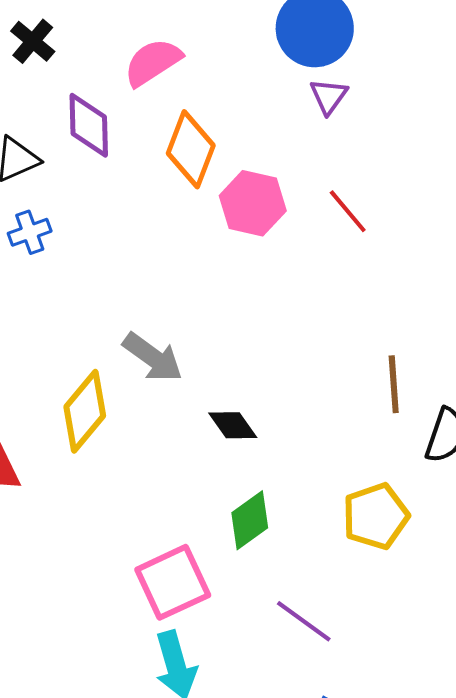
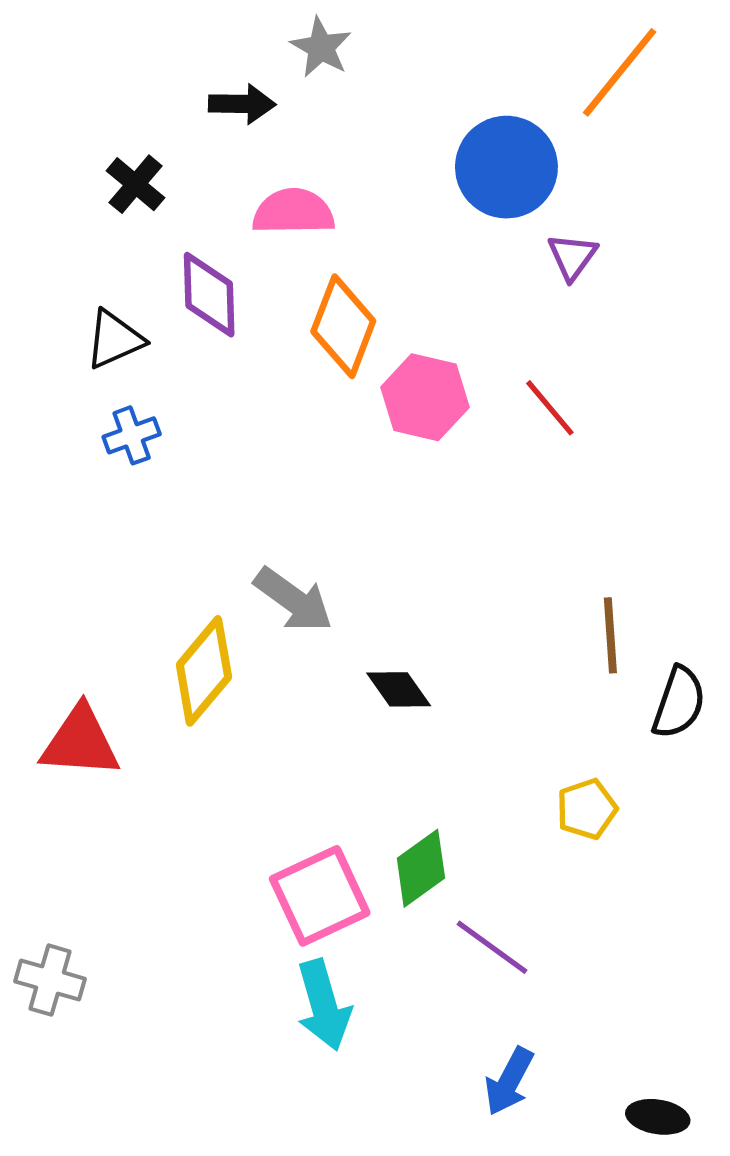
pink semicircle: (153, 62) -> (293, 212), turned 32
purple triangle: (329, 96) -> (572, 257), moved
yellow pentagon: (376, 516) -> (587, 809), size x0.7
green diamond: (250, 520) -> (421, 868), moved

